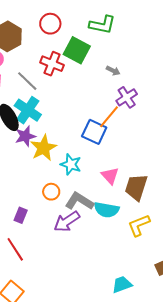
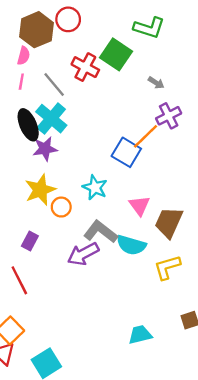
red circle: (50, 24) -> (68, 19), moved
yellow star: (43, 148) -> (40, 190), moved
orange circle: (51, 192) -> (61, 207), moved

